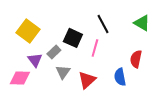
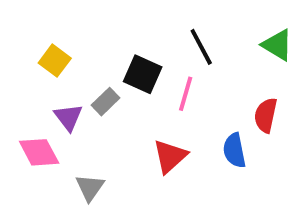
yellow square: (28, 31) -> (55, 61), size x0.7
gray triangle: (63, 72) -> (90, 188), moved
pink diamond: (20, 78) -> (39, 152), turned 60

